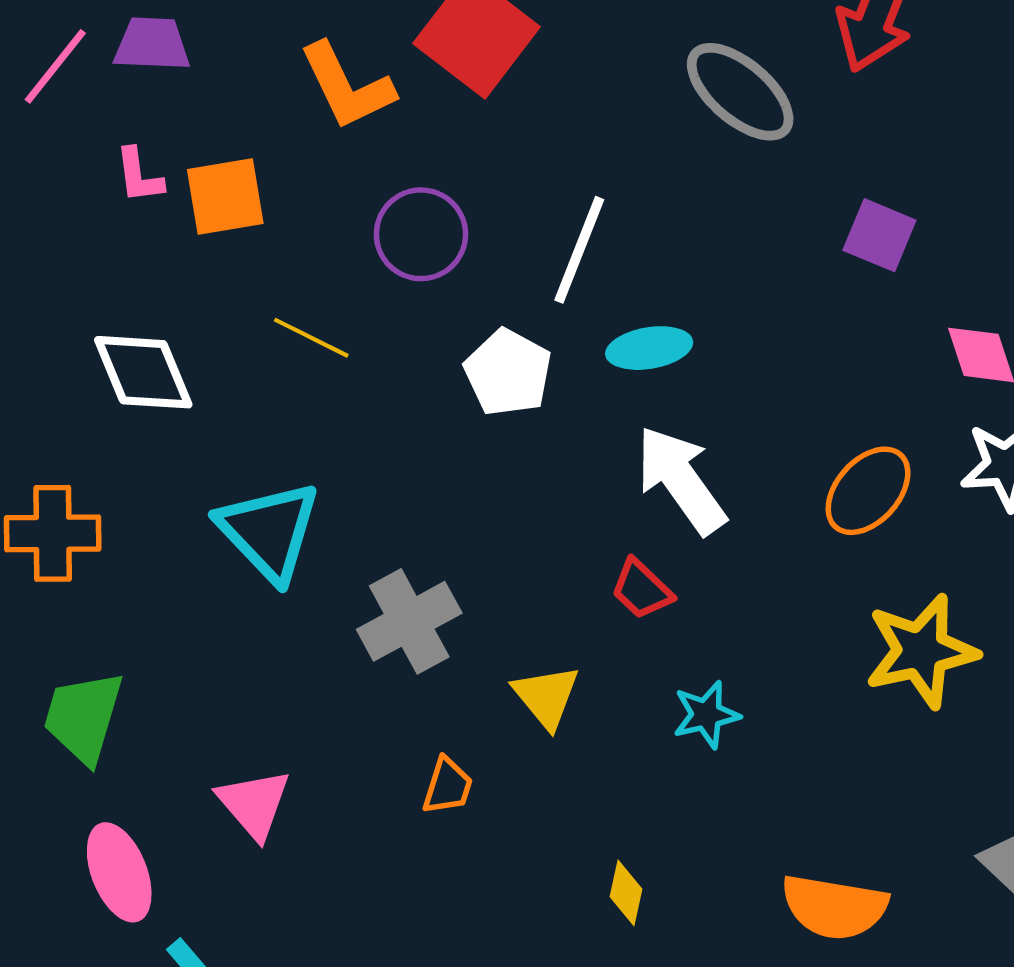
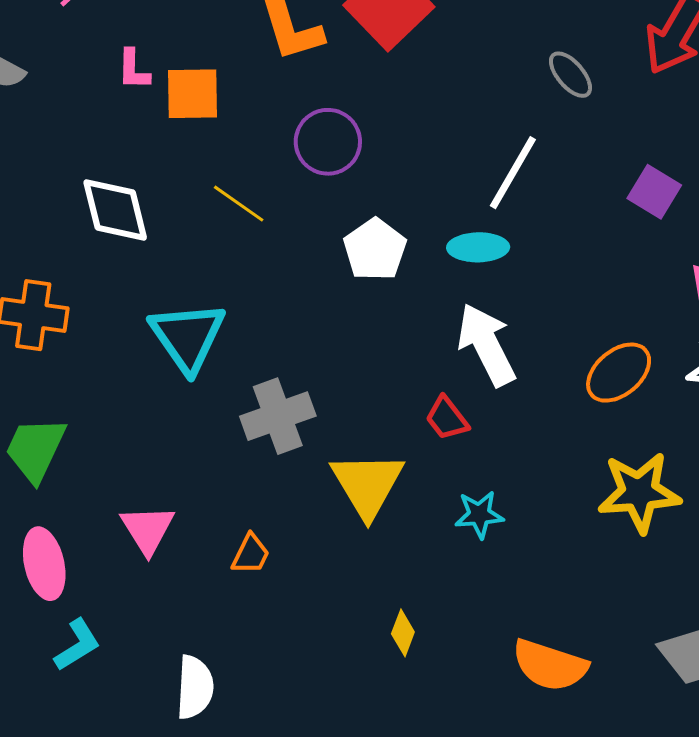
gray ellipse: (740, 92) -> (570, 75), size x0.6
white line: (579, 250) -> (513, 173), moved
yellow triangle: (546, 697) -> (367, 484), size x1.5
orange trapezoid: (448, 786) -> (251, 554), moved

